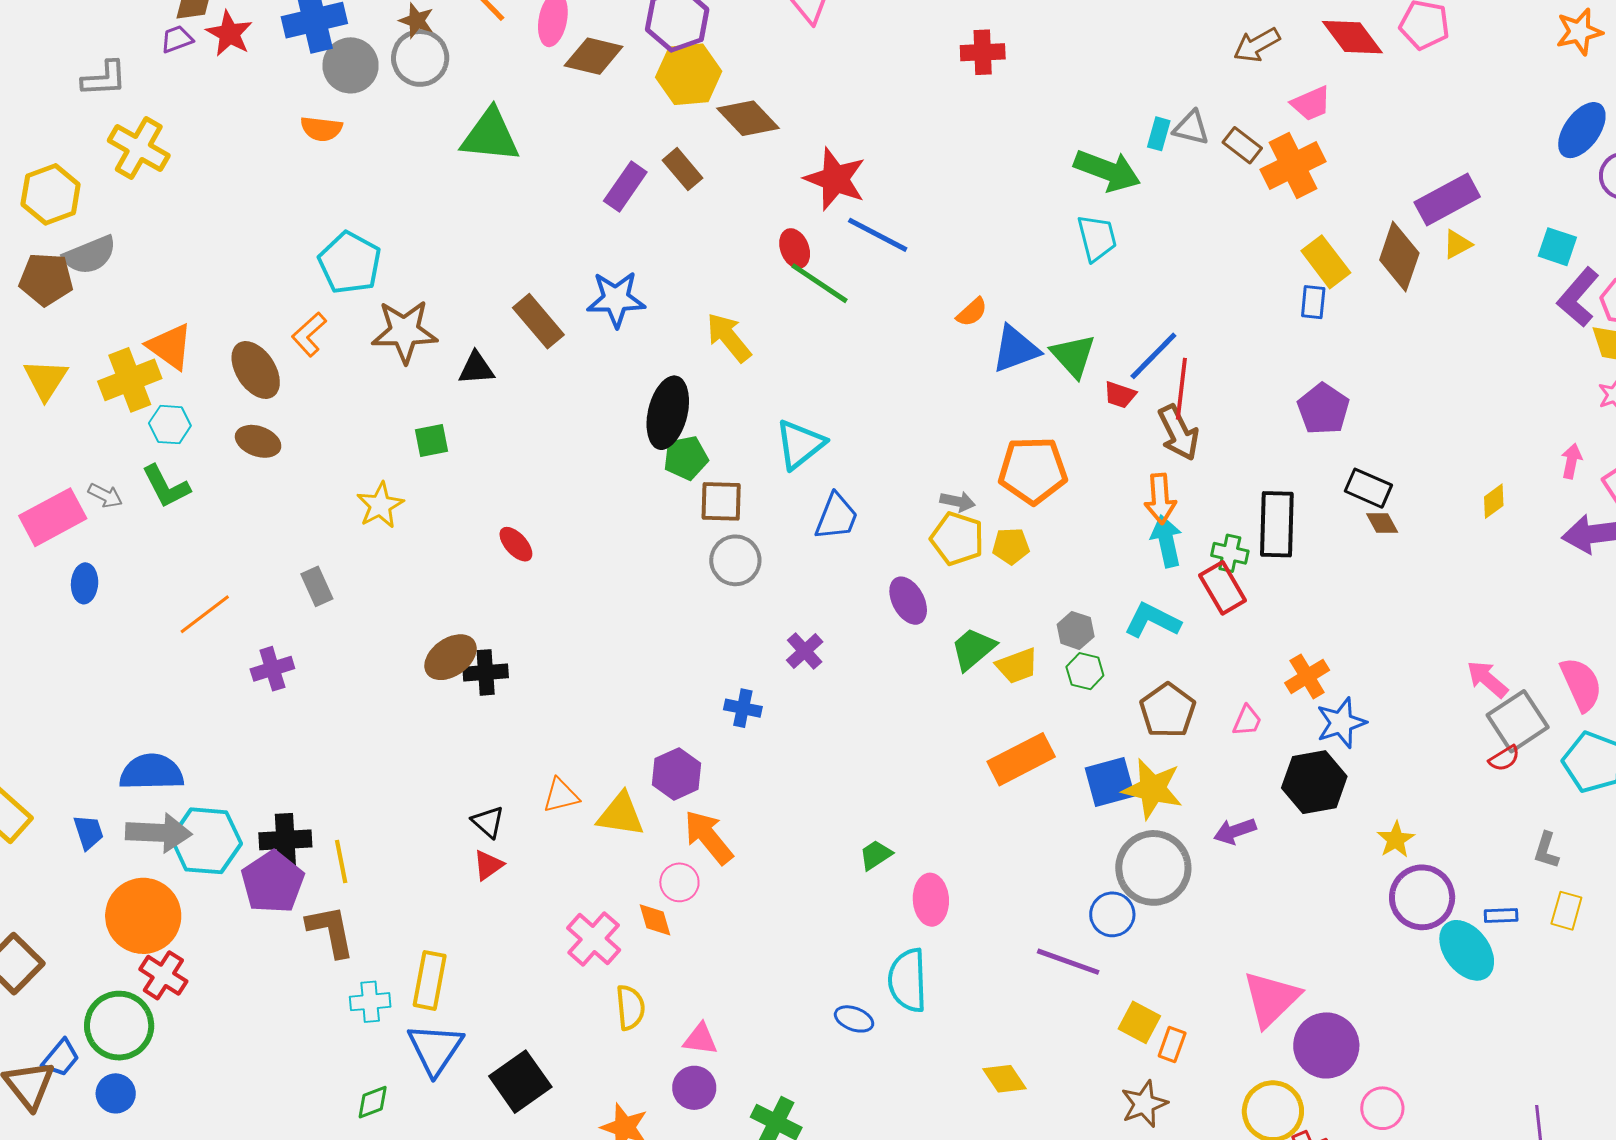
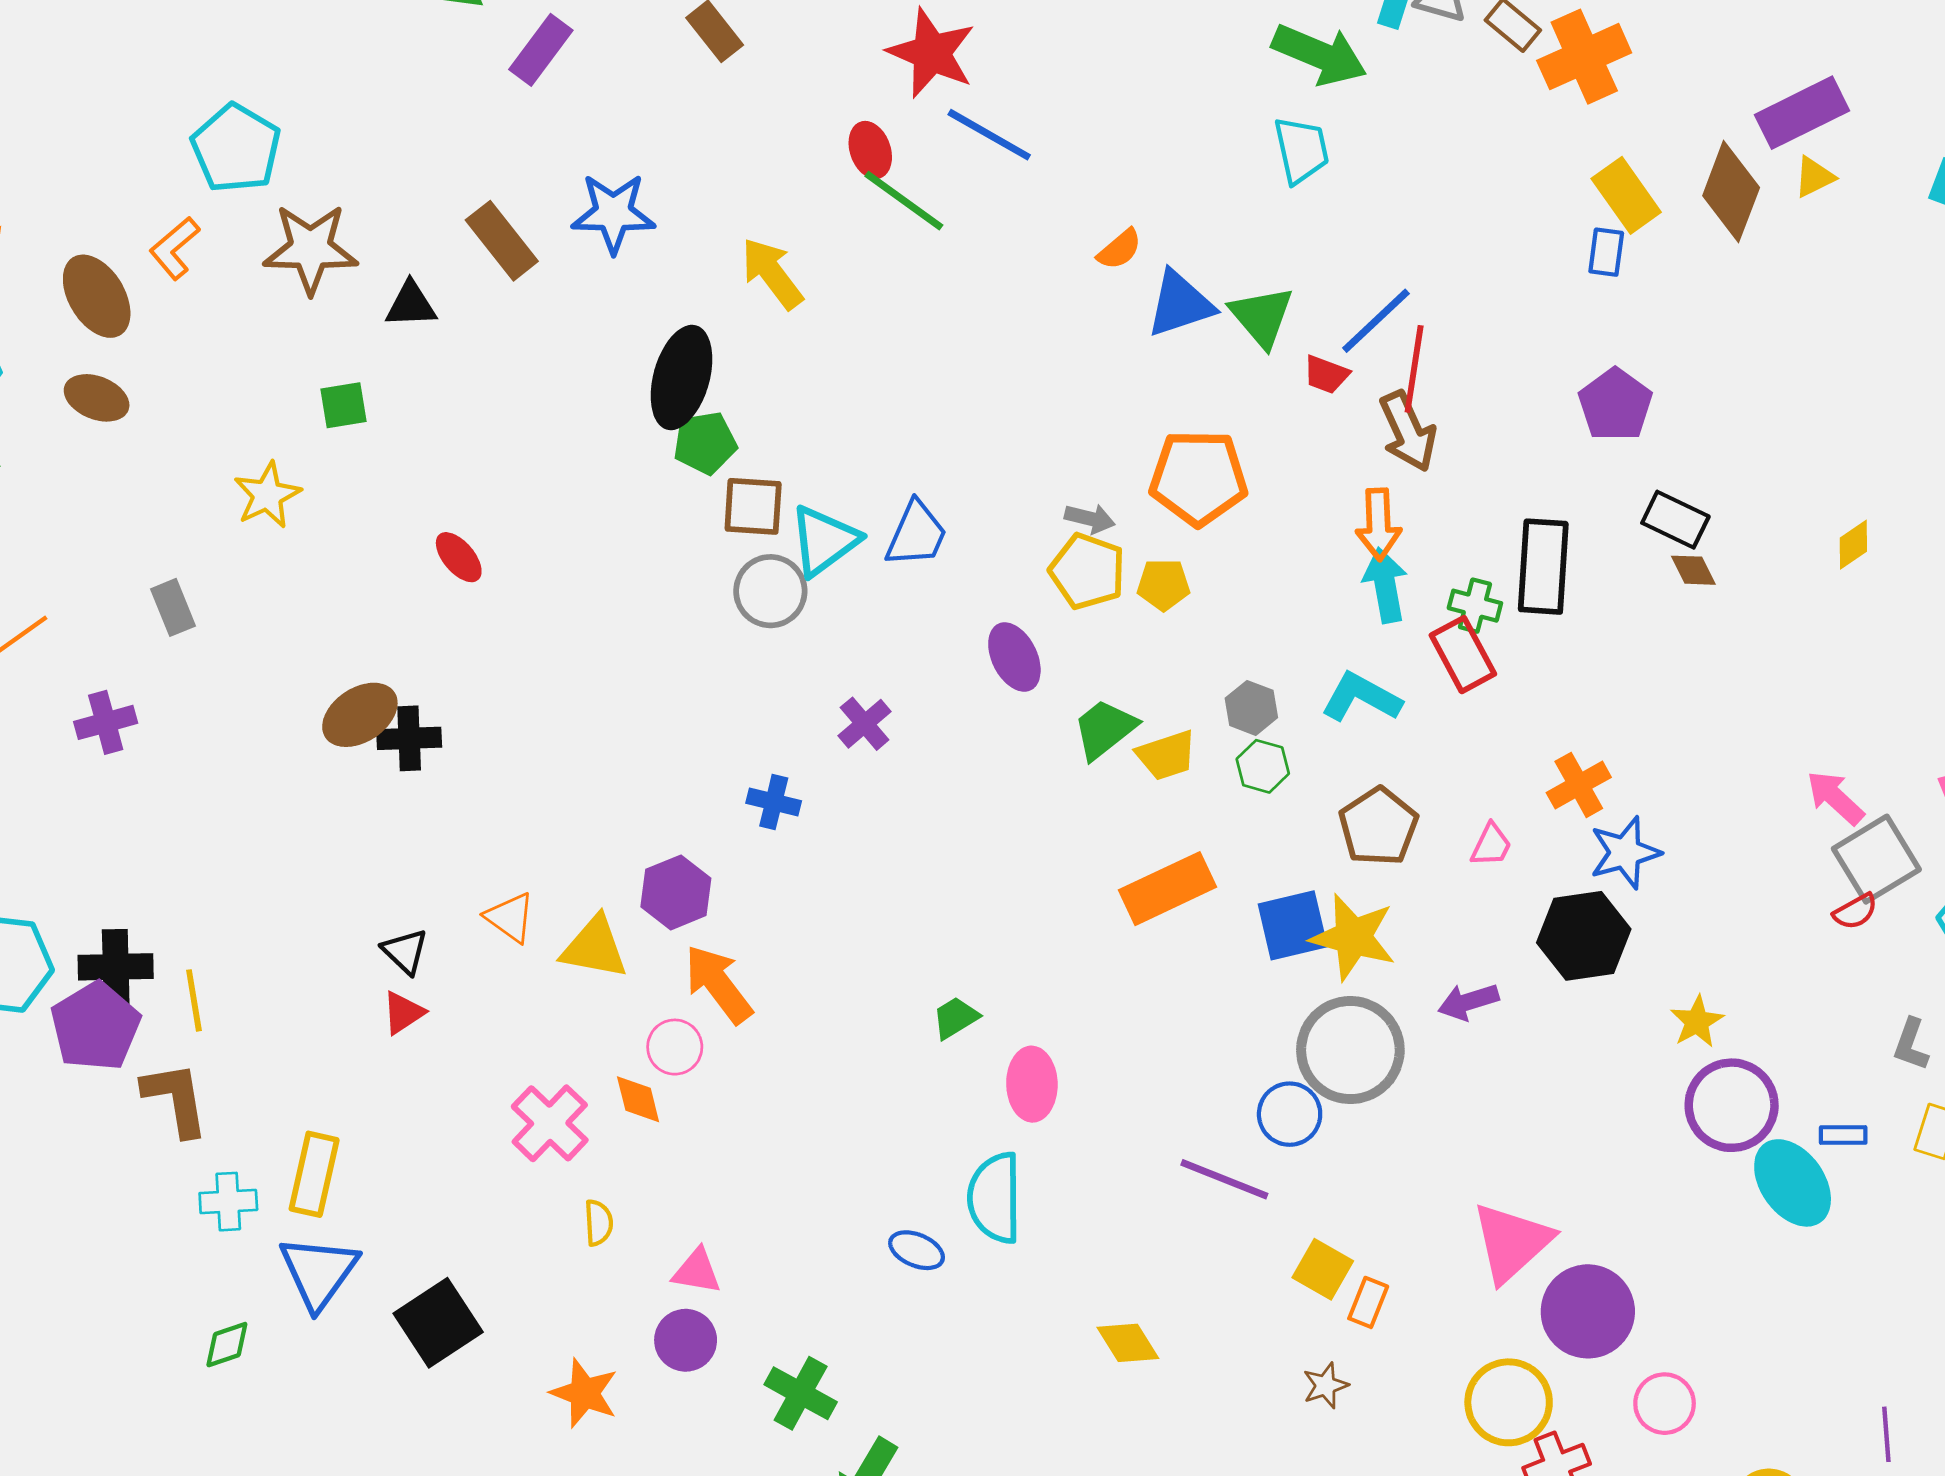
purple rectangle: (625, 186) -> (541, 50), moved
cyan triangle: (800, 444) -> (824, 541), moved
orange triangle: (561, 796) -> (510, 917), turned 48
yellow semicircle: (630, 1007) -> (599, 1223), size x0.7
brown star: (1144, 1104) -> (1326, 1386), size x0.7

